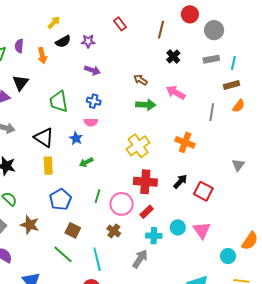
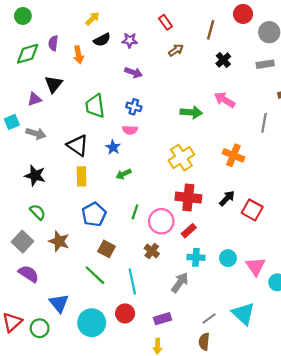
brown arrow: (140, 80) -> (176, 50), moved, turned 112
cyan circle: (178, 227) -> (228, 258), moved
pink triangle: (202, 230) -> (255, 266), moved

